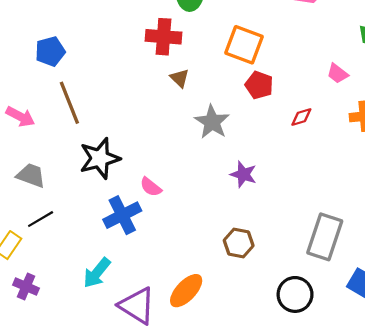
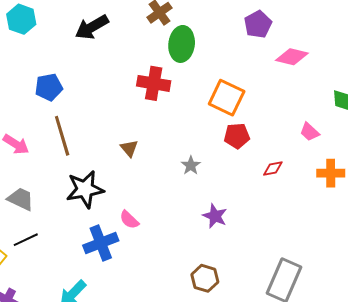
brown triangle: (180, 78) -> (129, 148), moved
red pentagon: (259, 85) -> (237, 136), turned -30
gray star: (212, 122) -> (191, 165), size x0.6

